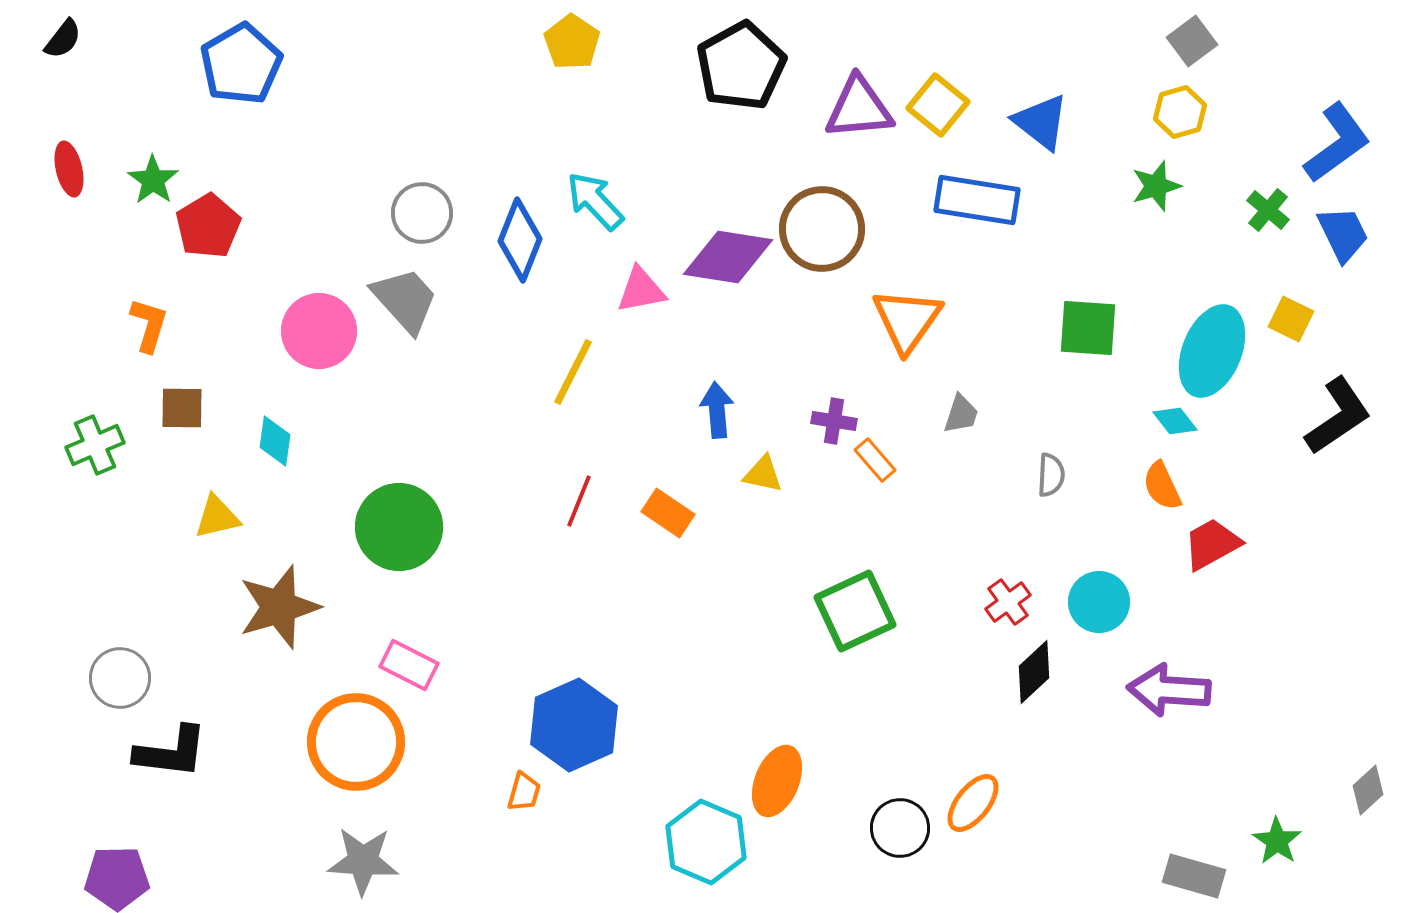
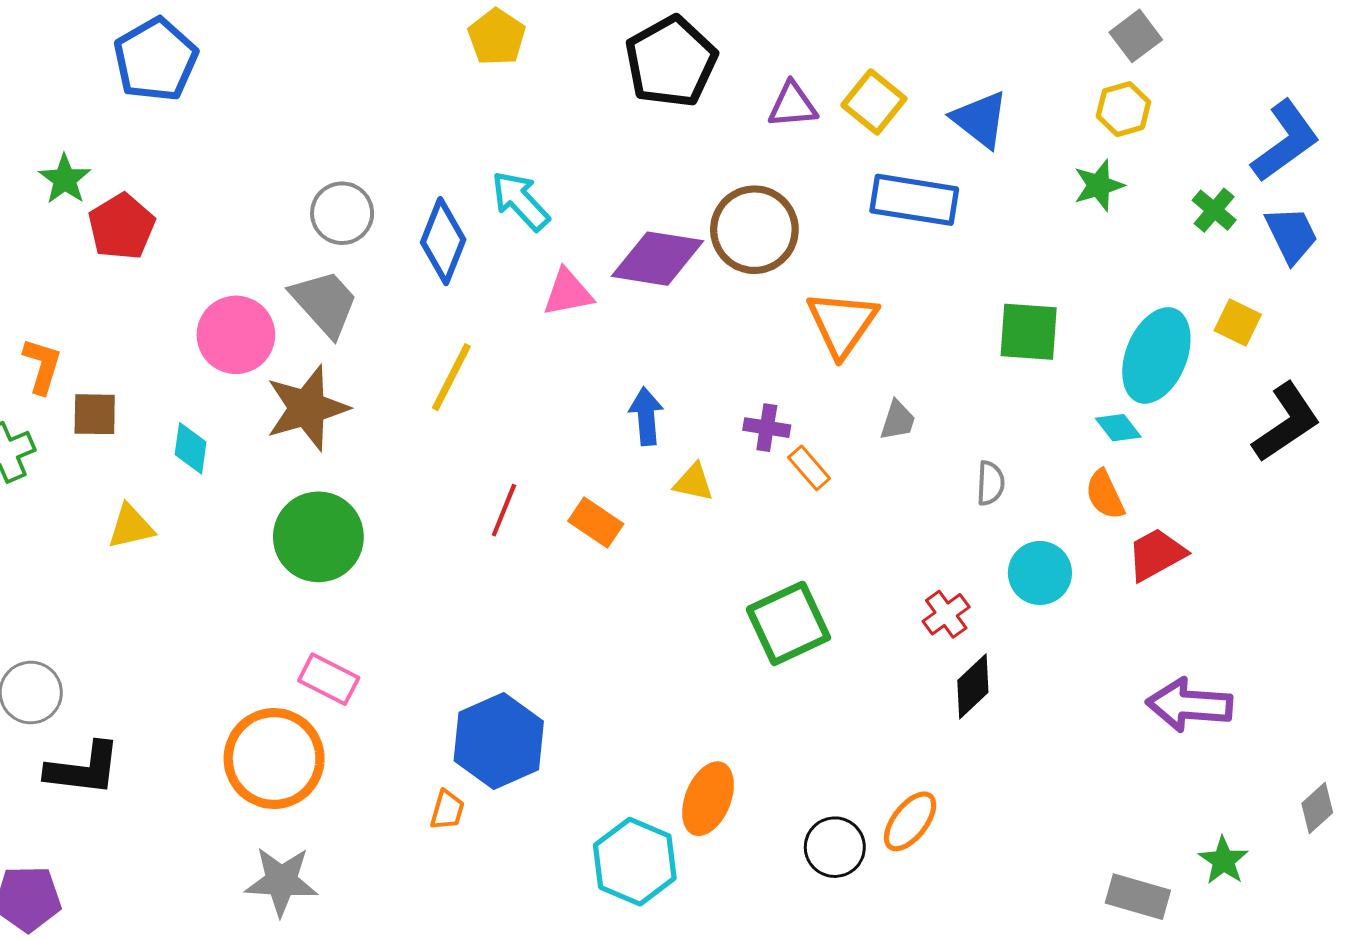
purple triangle: (859, 108) -> (793, 105), size x0.7
orange L-shape: (149, 325) -> (42, 366), moved
yellow line: (573, 372) -> (451, 377), moved
cyan circle: (1099, 602) -> (1040, 573), moved
brown star: (279, 607) -> (307, 408), moved
purple arrow: (1169, 690) -> (1189, 705), moved

